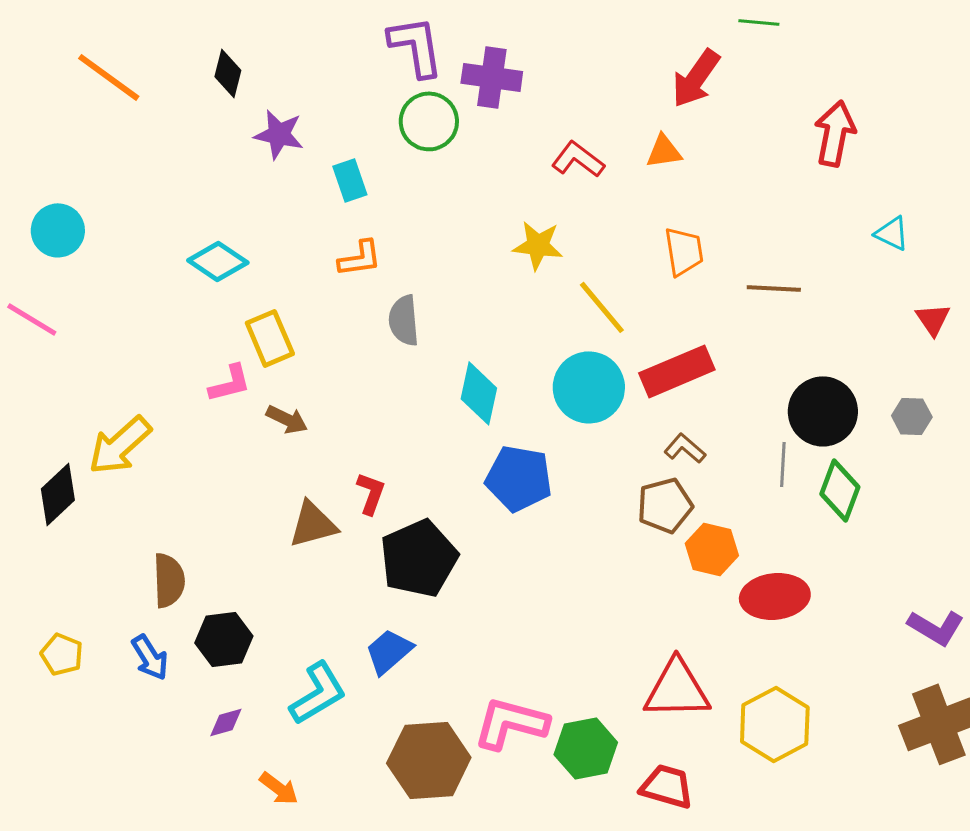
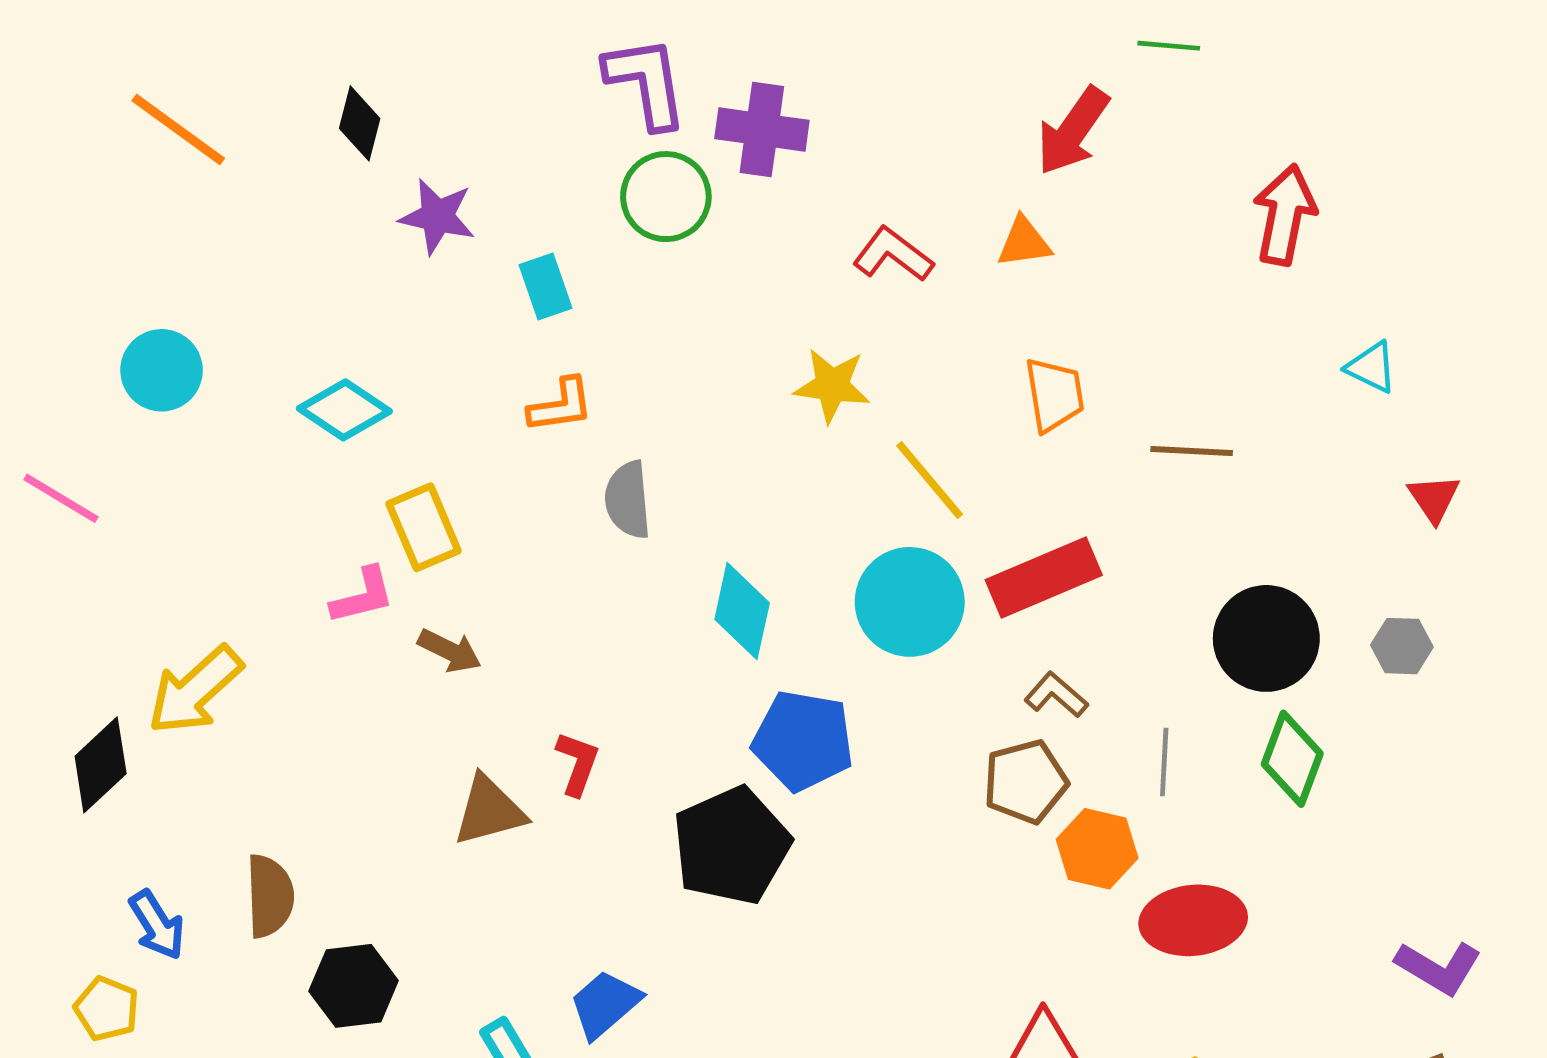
cyan circle: (58, 230) -> (162, 370), moved
gray line: (783, 464) -> (1164, 762), moved
black pentagon: (419, 558) -> (731, 846), moved
blue arrow: (150, 657) -> (157, 925), moved

